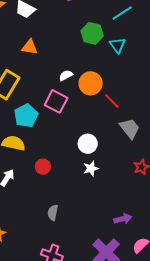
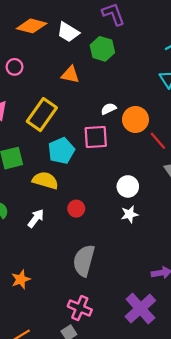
green hexagon: (92, 33) -> (102, 49), moved
pink square: (56, 101) -> (96, 137), turned -35
gray semicircle: (53, 213) -> (84, 261), size x1.8

